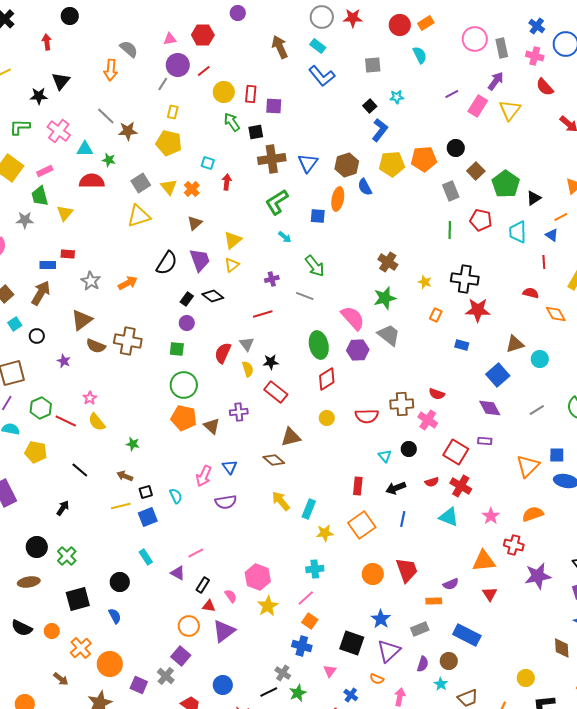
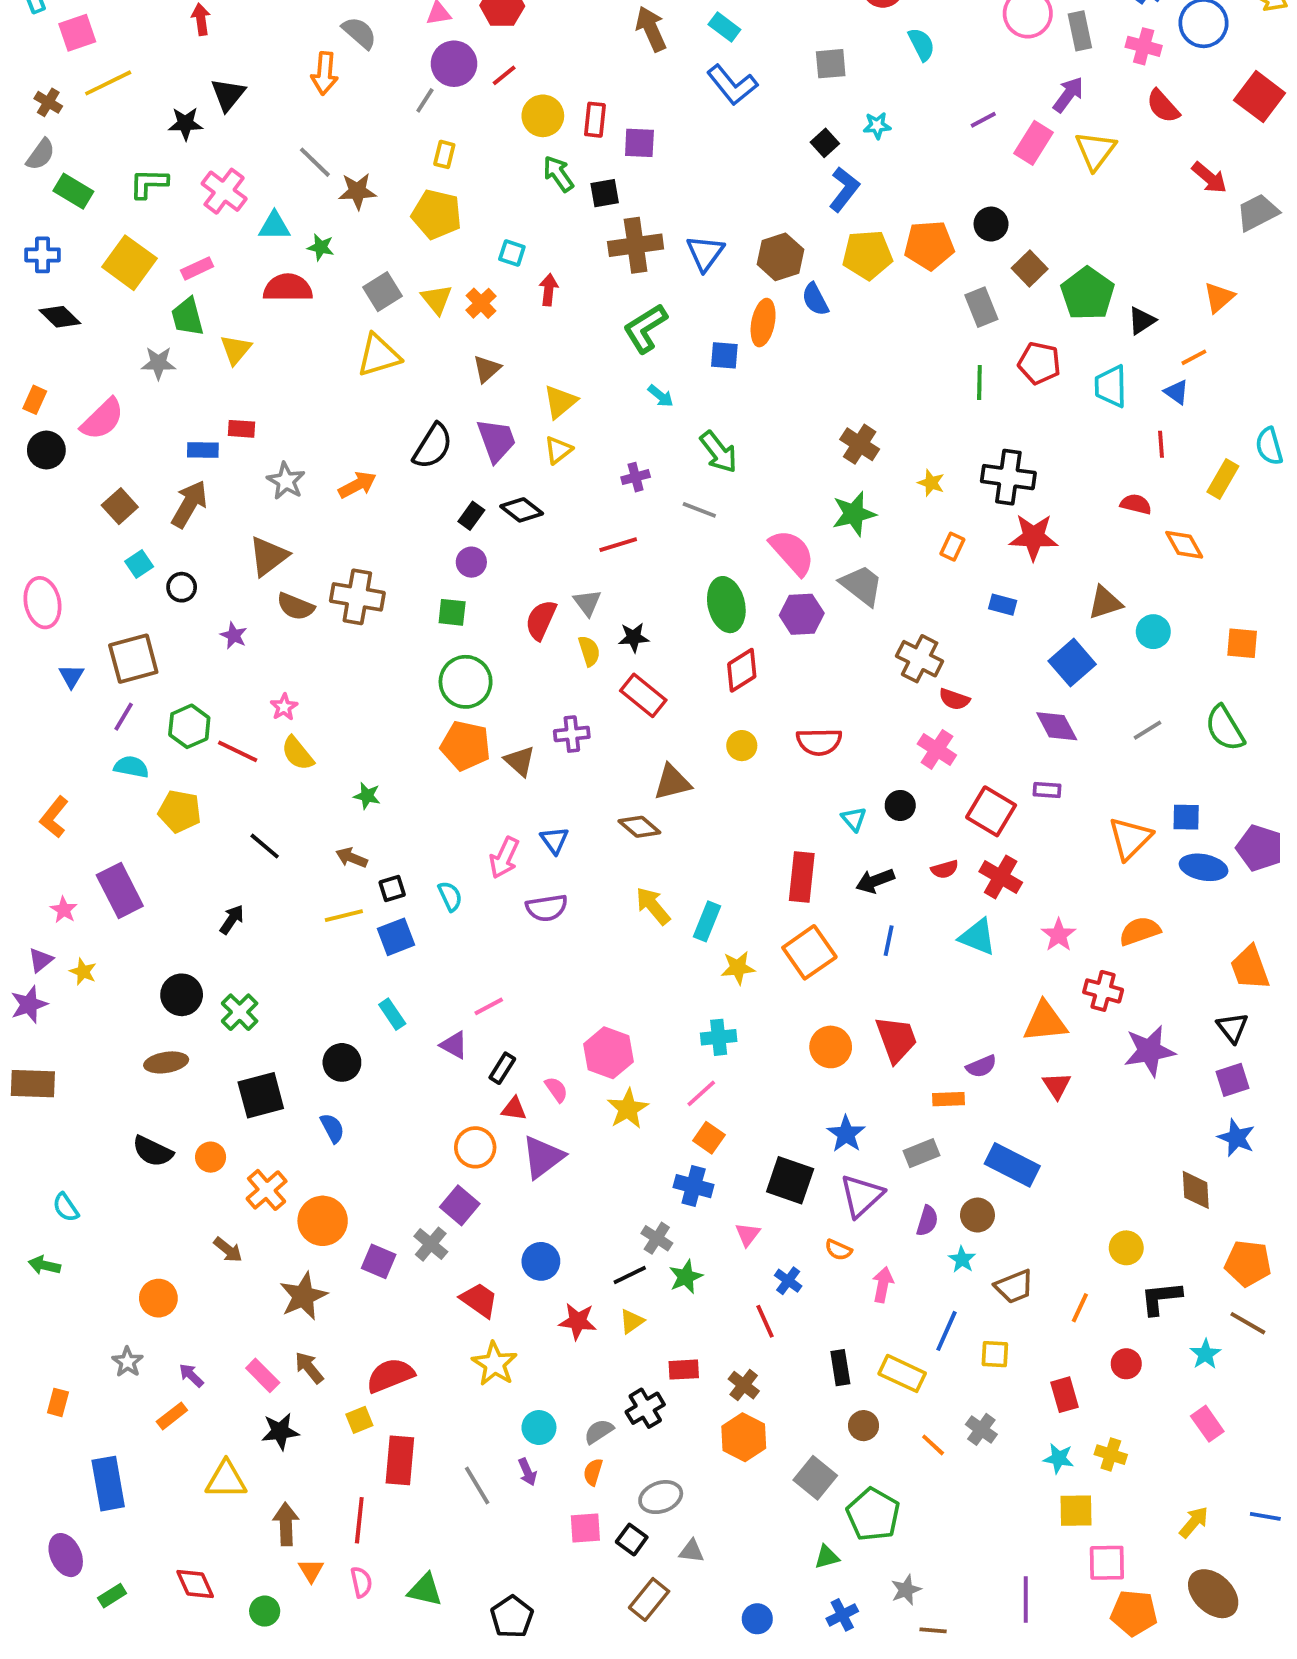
brown cross: (402, 404) -> (920, 659), moved, turned 30
red rectangle: (358, 486) -> (802, 877), size x1.4

